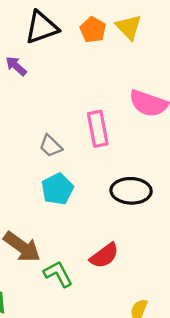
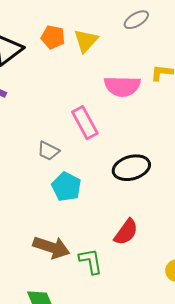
yellow triangle: (129, 27) -> (86, 41), moved, turned 44
green L-shape: (58, 274) -> (91, 261), turned 36

